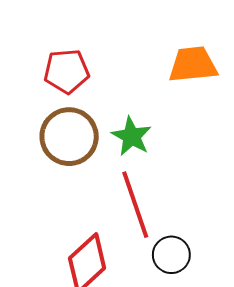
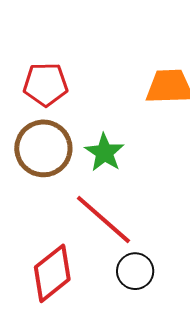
red line: (135, 205) -> (103, 220), turned -34

